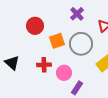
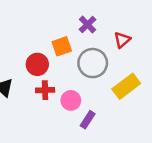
red circle: (35, 26) -> (37, 64), moved
orange square: (57, 41) -> (62, 46), moved

